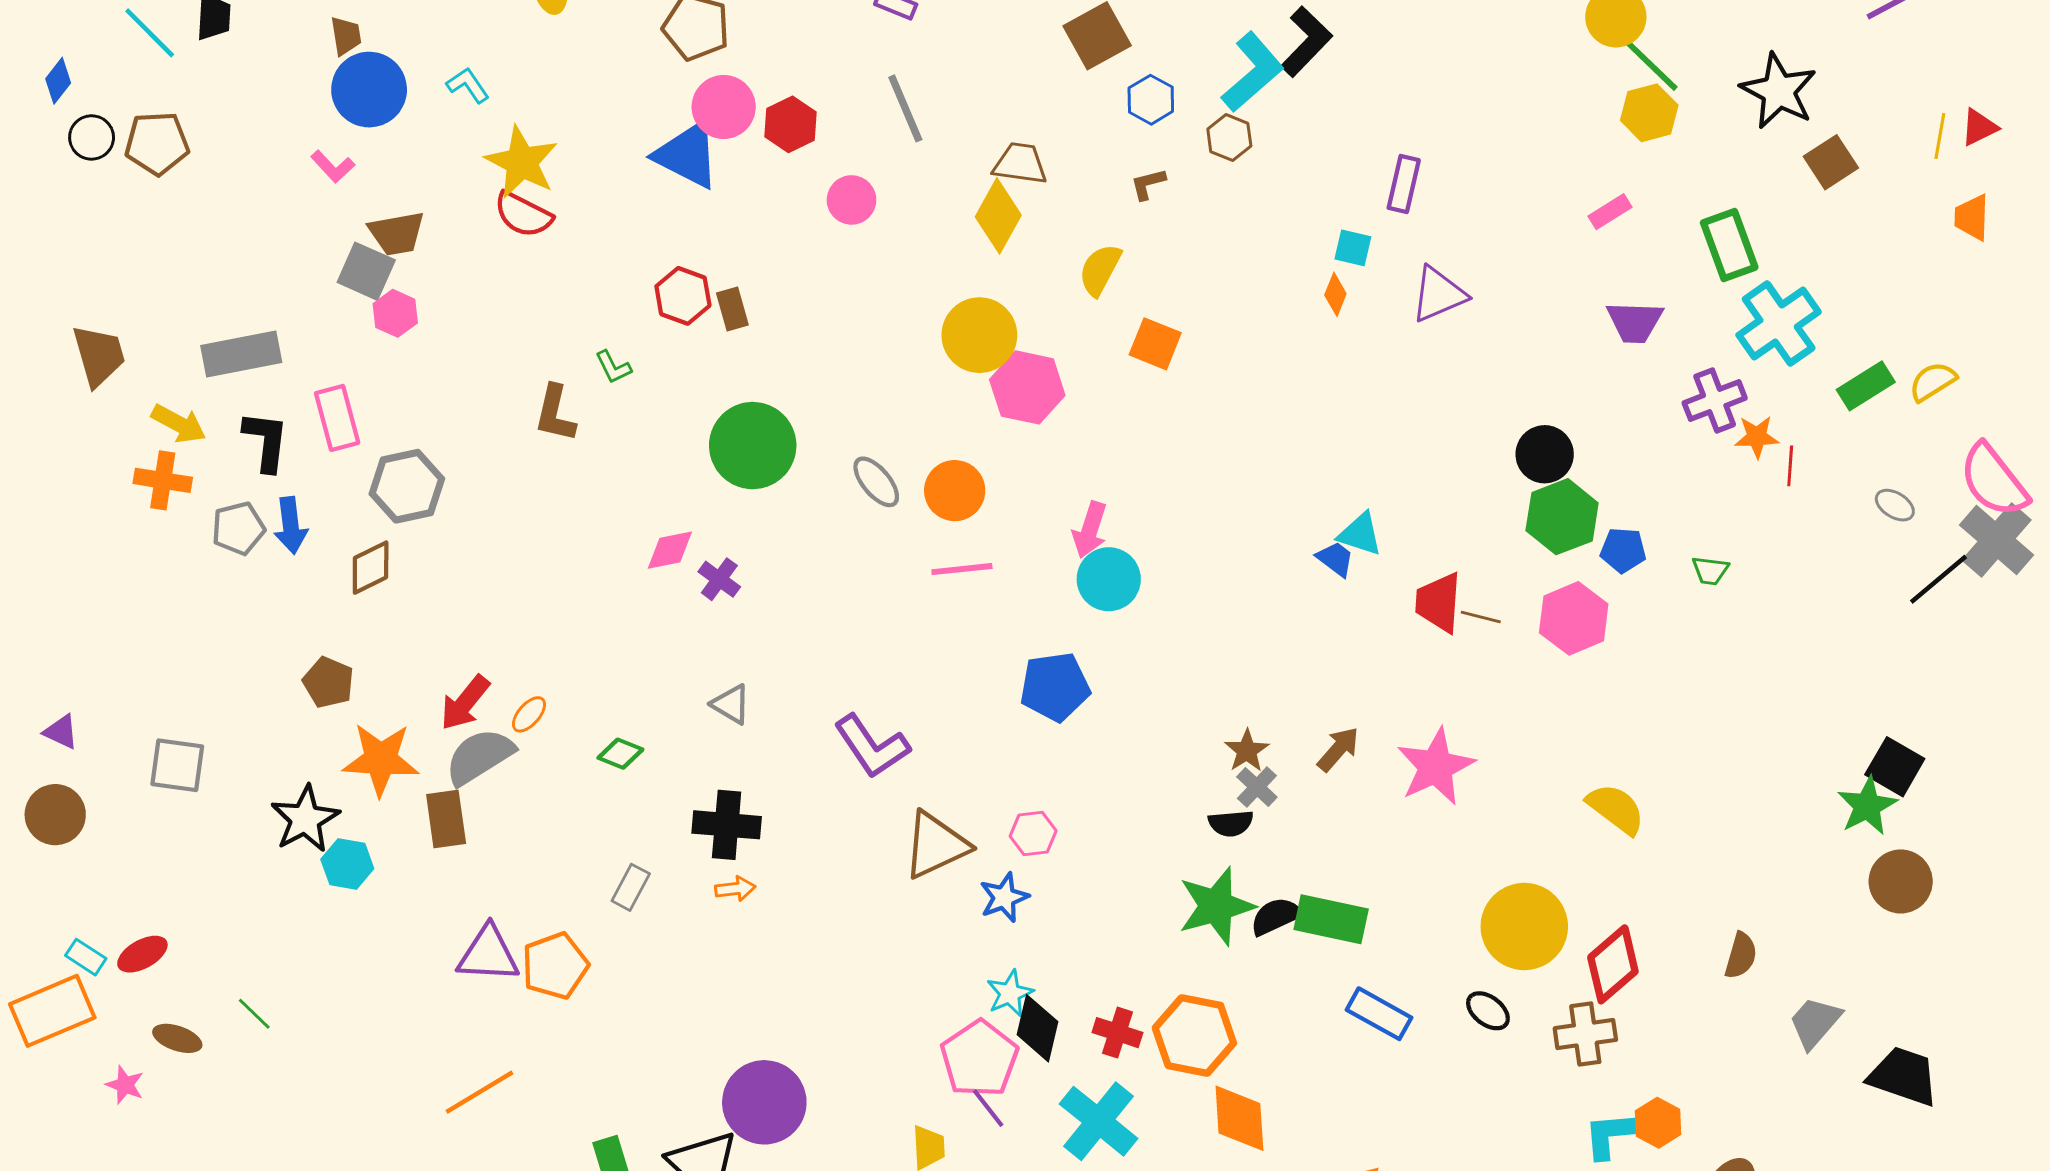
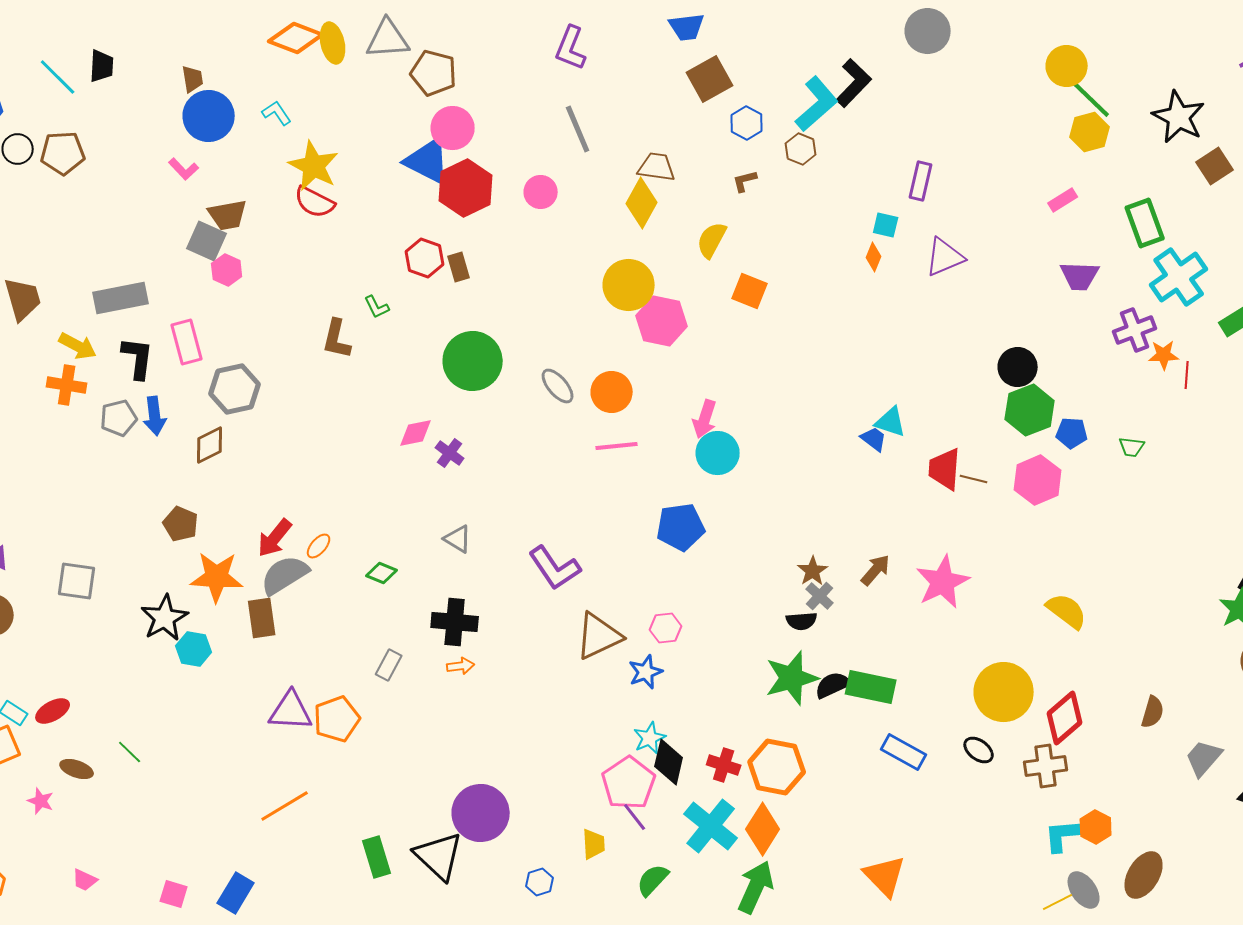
red hexagon: (790, 124) -> (466, 188), moved, size x1.5
orange diamond: (1239, 1118) -> (763, 829), moved, turned 36

